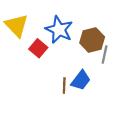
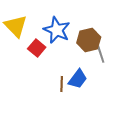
gray line: (105, 54) -> (101, 54), turned -30

